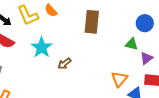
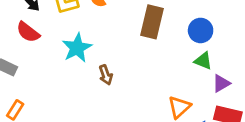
blue circle: (145, 23) -> (201, 30), moved
brown arrow: (64, 64) -> (106, 75), turned -80

